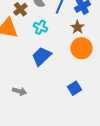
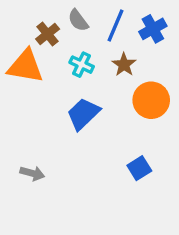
brown star: (77, 27) -> (124, 65), moved
gray arrow: (19, 91) -> (32, 173), moved

